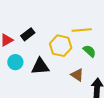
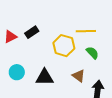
cyan circle: (15, 62) -> (17, 72), moved
black triangle: (40, 66) -> (44, 77), moved

